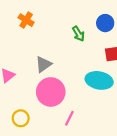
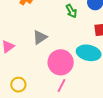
pink circle: (51, 92) -> (61, 62), moved

